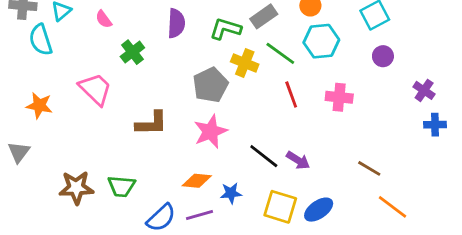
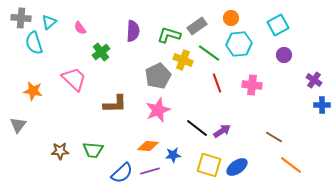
purple arrow: (298, 160) -> (222, 131), turned -66
brown star: (76, 188) -> (60, 151), size x0.7

